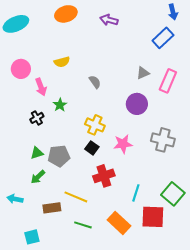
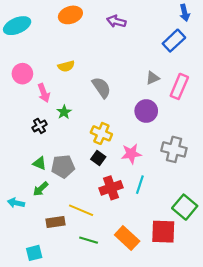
gray semicircle: (95, 82) -> (101, 88), size x1.5
green triangle: (37, 153) -> (39, 163), turned 40
cyan line: (136, 193) -> (140, 185), moved
cyan arrow: (15, 199) -> (16, 203), moved

